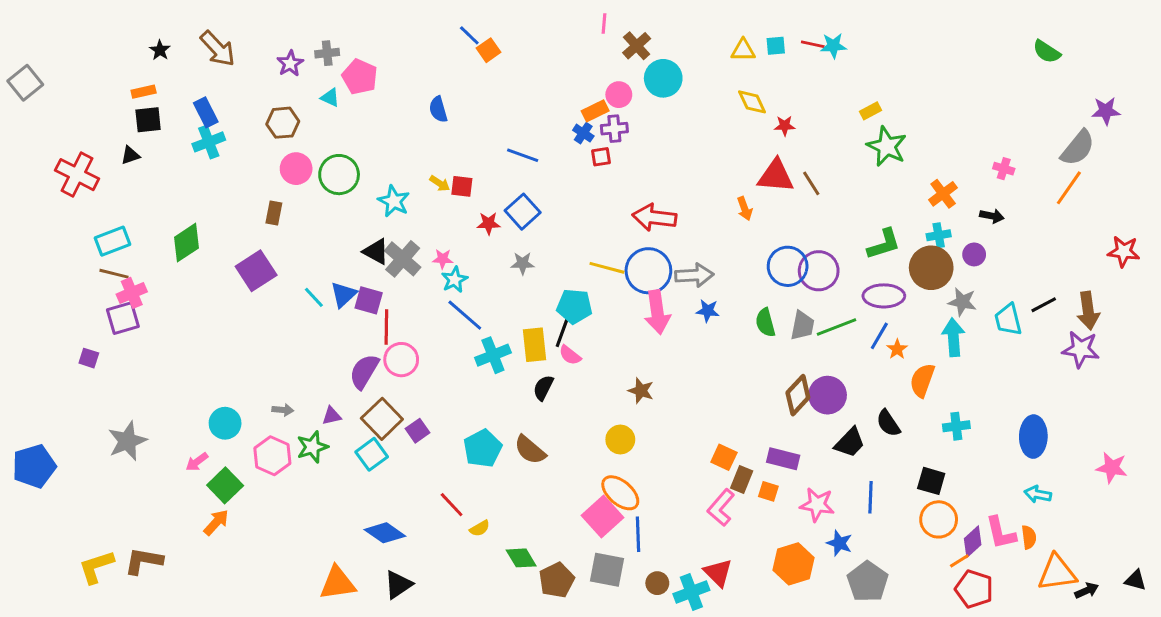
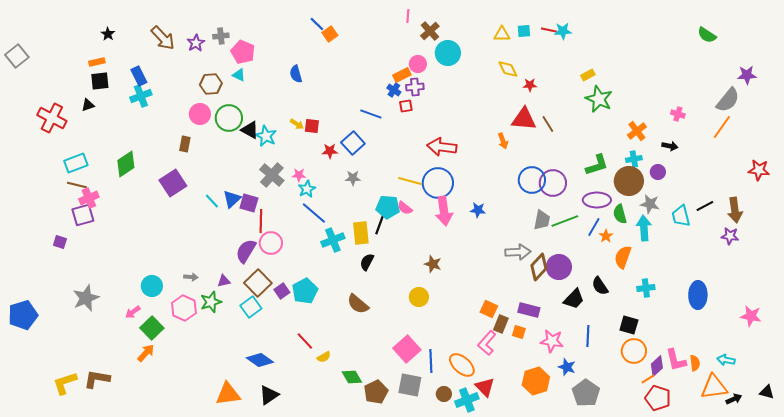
brown arrow: (218, 49) -> (163, 38), moved
cyan triangle: (330, 98) -> (239, 75), moved
brown hexagon: (283, 123) -> (211, 84), moved
blue line: (523, 155) -> (371, 114), moved
black triangle: (376, 252) -> (250, 130), moved
gray arrow: (694, 275) -> (518, 252), moved
green semicircle: (765, 323) -> (620, 214), moved
purple star: (1081, 349) -> (730, 236), size x0.7
pink semicircle: (570, 355) -> (405, 208), moved
cyan pentagon: (483, 448) -> (305, 291), moved
orange ellipse: (620, 493) -> (462, 365), moved
cyan arrow: (1038, 494) -> (726, 360), moved

